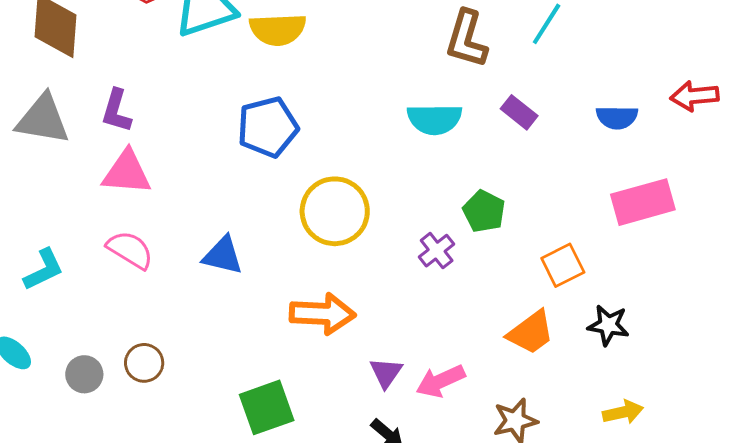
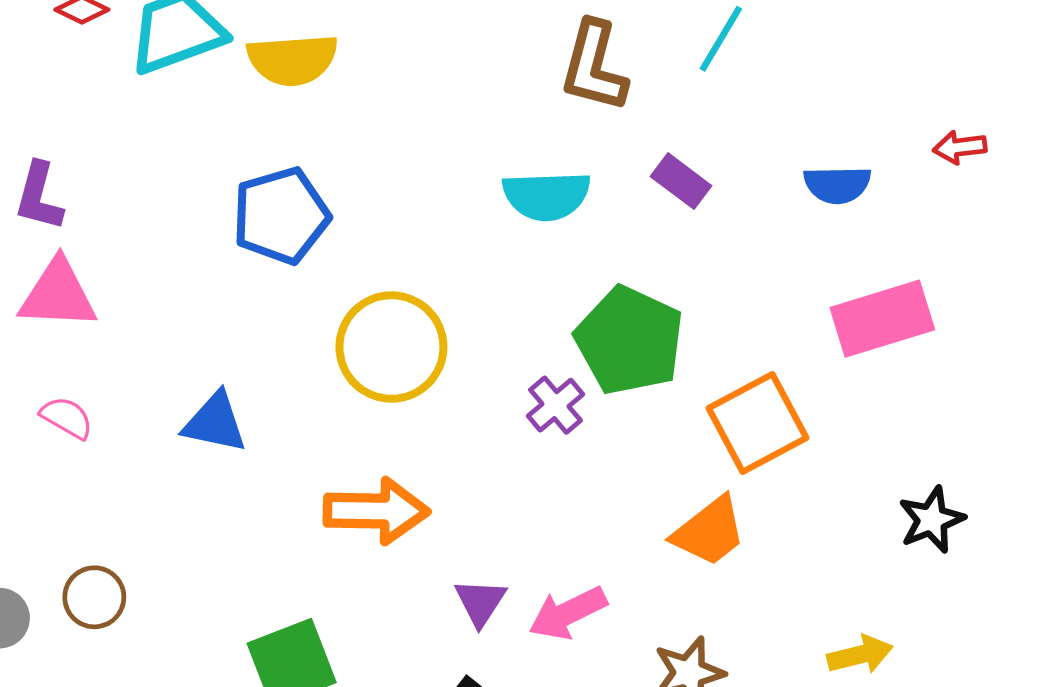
red arrow: (694, 96) -> (960, 147), size x0.7
green pentagon: (484, 211) -> (629, 341), size x1.6
pink semicircle: (130, 250) -> (67, 418), size x0.7
orange square: (563, 265) -> (758, 423), size x1.4
black star: (608, 325) -> (932, 520), moved, turned -30

